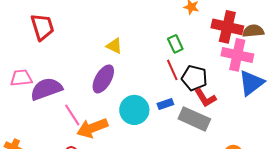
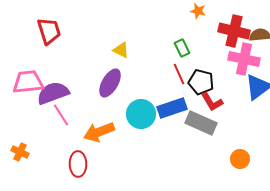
pink trapezoid: (21, 78) -> (28, 82), size x1.4
blue rectangle: (165, 104) -> (172, 108), size x1.8
pink line: (72, 115) -> (61, 115), moved

